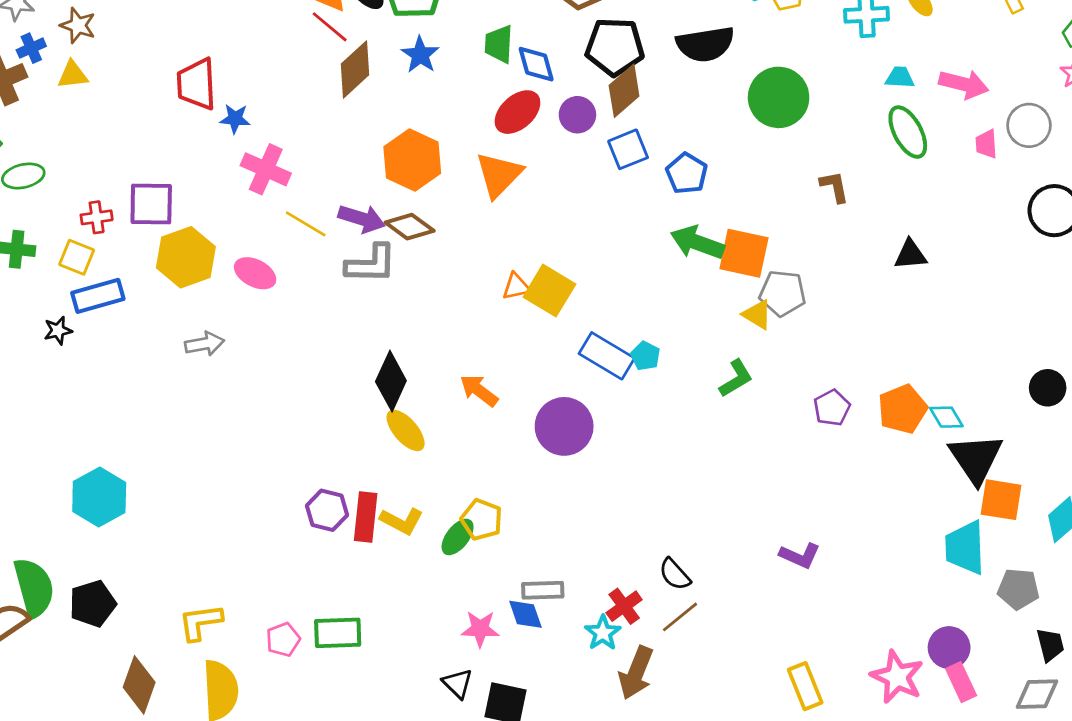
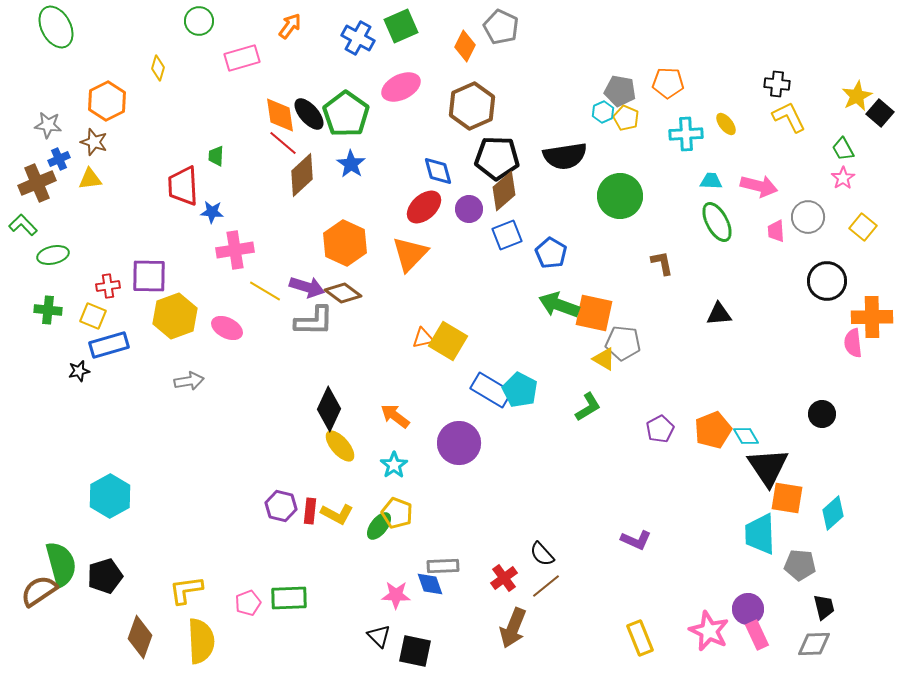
green trapezoid: (499, 44) -> (216, 156), moved, size x0.7
pink cross: (266, 169) -> (235, 250), turned -33
cyan pentagon: (645, 356) -> (520, 390), size x1.6
red rectangle: (366, 517) -> (310, 511), size x0.7
cyan star: (603, 633) -> (394, 465), moved

